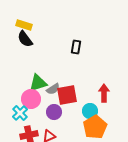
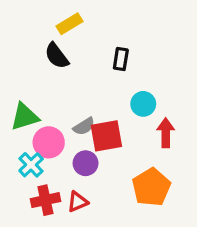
yellow rectangle: (24, 25) -> (69, 24), moved, turned -49
black semicircle: (25, 39) -> (57, 56), moved
green triangle: (38, 83) -> (25, 117), moved
cyan circle: (90, 111) -> (143, 104), moved

